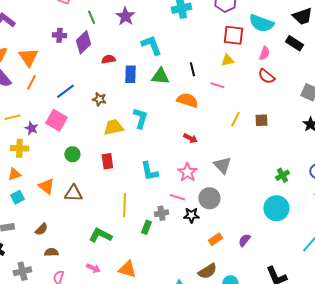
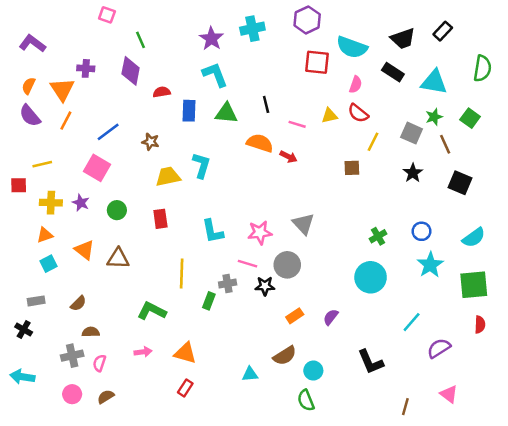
purple star: (125, 16) -> (211, 39), moved
purple cross: (59, 35) -> (86, 68), moved
purple diamond: (83, 42) -> (131, 71), turned -35
yellow triangle: (227, 60) -> (329, 116), moved
yellow line: (235, 119) -> (373, 142), moved
purple star: (31, 128) -> (81, 203), moved
red arrow: (190, 138) -> (288, 157), moved
pink star: (187, 172) -> (260, 233), turned 30
pink arrow: (93, 268) -> (143, 352), turned -32
gray cross: (22, 271) -> (72, 356), moved

